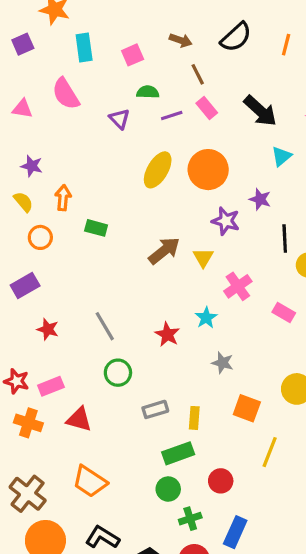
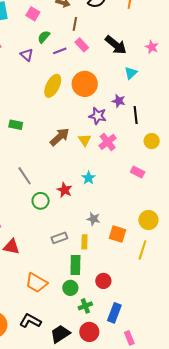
pink square: (133, 55) -> (33, 14), turned -32
brown line: (198, 74) -> (75, 24), turned 40
green semicircle: (148, 92) -> (44, 37), turned -48
black line: (285, 238) -> (136, 115), moved
pink cross: (238, 286) -> (108, 142), moved
gray line: (105, 326) -> (25, 176), moved
gray star: (223, 363) -> (93, 219), moved
green circle: (118, 373) -> (41, 201), moved
yellow line: (270, 452) -> (142, 250), moved
green rectangle: (178, 453) -> (75, 265), turned -66
orange trapezoid: (90, 481) -> (36, 283), moved

